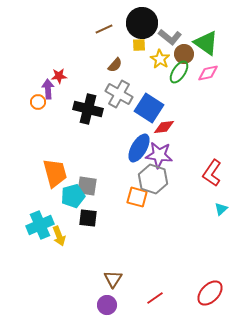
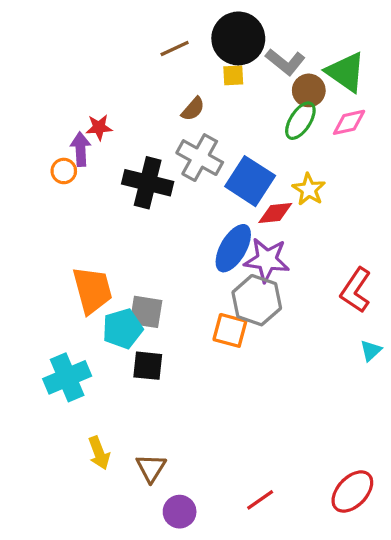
yellow star: (160, 59) -> (309, 189), moved
yellow arrow: (59, 236) -> (99, 453), moved
brown triangle: (113, 279) -> (151, 468), moved

